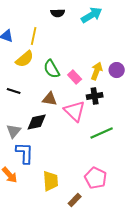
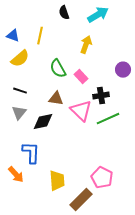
black semicircle: (58, 13) -> (64, 13), turned 72
yellow semicircle: (25, 59) -> (20, 59), moved
yellow arrow: (97, 71) -> (86, 45), moved
gray triangle: (14, 131) -> (19, 113), moved
green line: (102, 133) -> (108, 119), moved
brown rectangle: (75, 200) -> (81, 200), size x1.6

